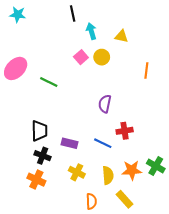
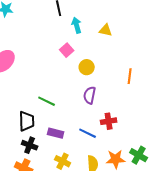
yellow circle: (102, 57) -> (87, 67), moved
orange line: (146, 71) -> (130, 76), moved
green line: (49, 82) -> (47, 101), moved

